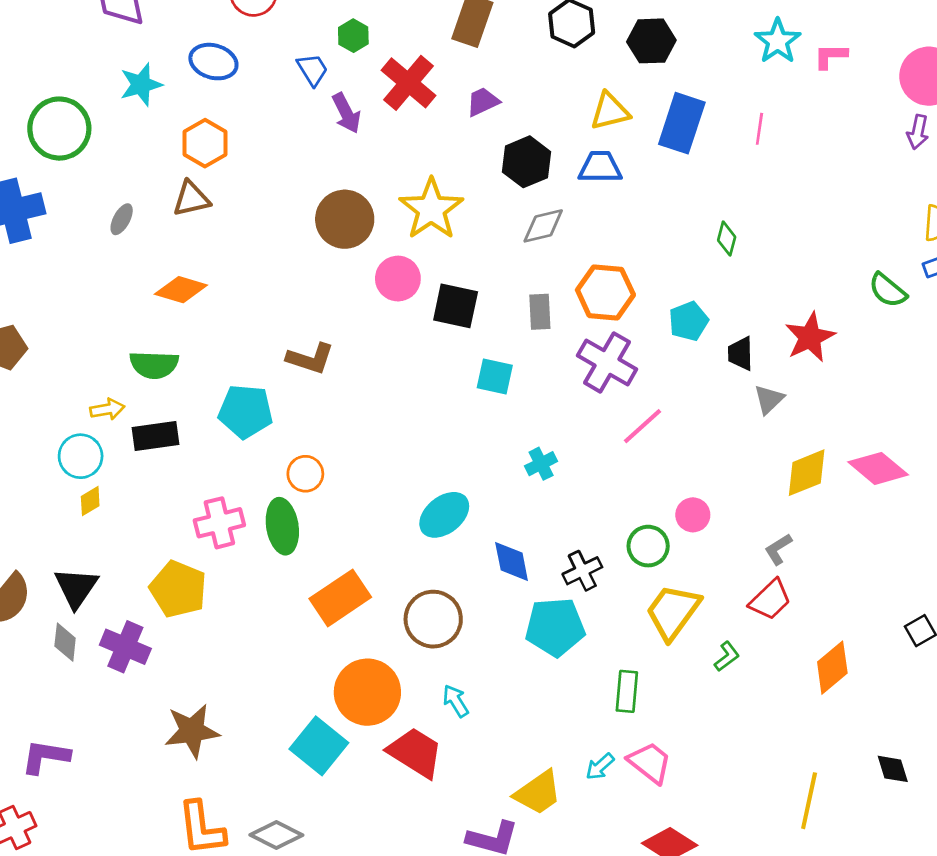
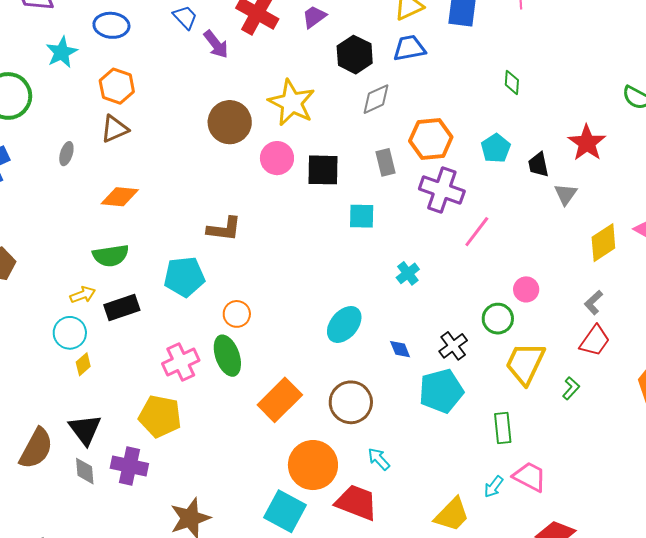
blue diamond: (512, 561) -> (400, 349), size x0.7

